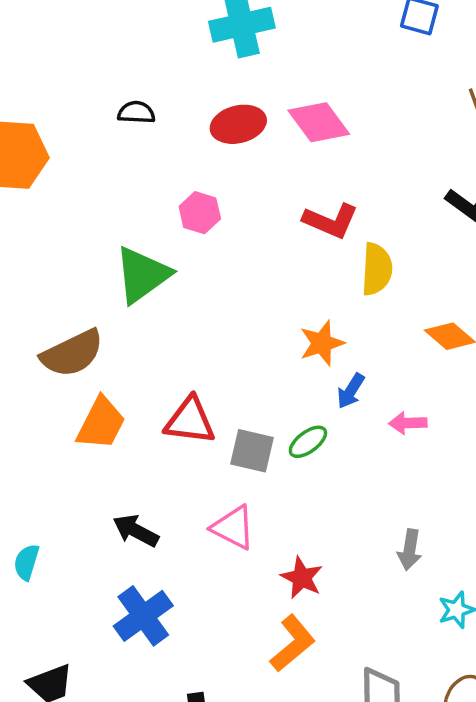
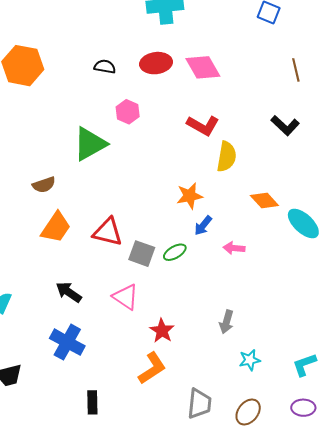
black semicircle: (136, 112) -> (105, 67), moved
brown semicircle: (72, 353) -> (44, 185), size x0.6
blue cross: (143, 616) -> (67, 342), turned -32

